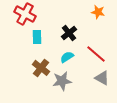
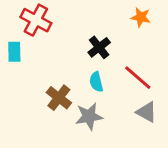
cyan rectangle: (37, 37) -> (14, 52), moved
cyan semicircle: (67, 57) -> (96, 82), turned -72

